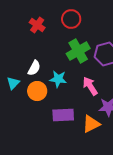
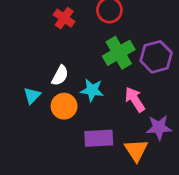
orange triangle: (91, 124) -> (136, 150), turned -36

